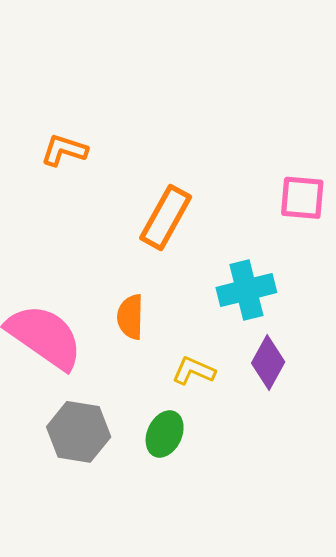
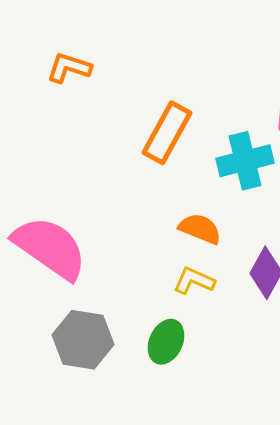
cyan cross: (246, 290) -> (245, 161), moved
orange semicircle: (130, 317) -> (200, 229), moved, turned 111

